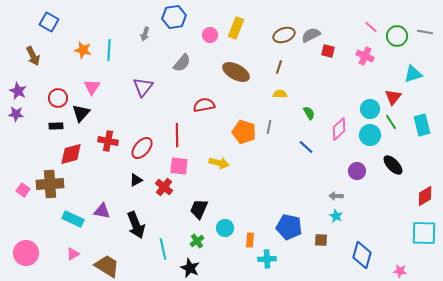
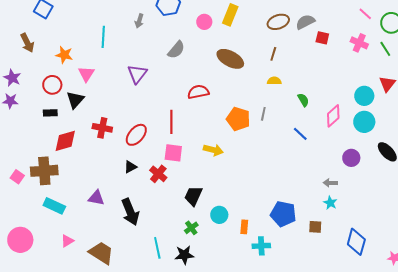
orange star: (83, 50) -> (64, 55), moved
green line: (391, 122) -> (385, 49), moved
cyan rectangle: (73, 219) -> (54, 206), moved
cyan line: (163, 249) -> (157, 248), moved
black star: (190, 268) -> (184, 255), turned -30

